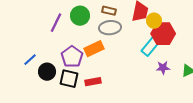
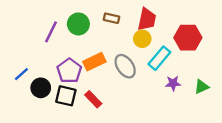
yellow circle: (154, 21) -> (142, 39), moved
gray ellipse: (110, 28) -> (125, 66), moved, turned 60
red hexagon: (163, 34) -> (188, 38), moved
red rectangle: (93, 82) -> (93, 99), turned 56

